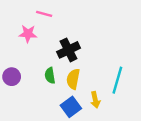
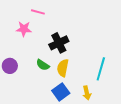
green semicircle: (50, 75) -> (43, 65), turned -48
yellow arrow: (95, 100) -> (87, 93), moved

